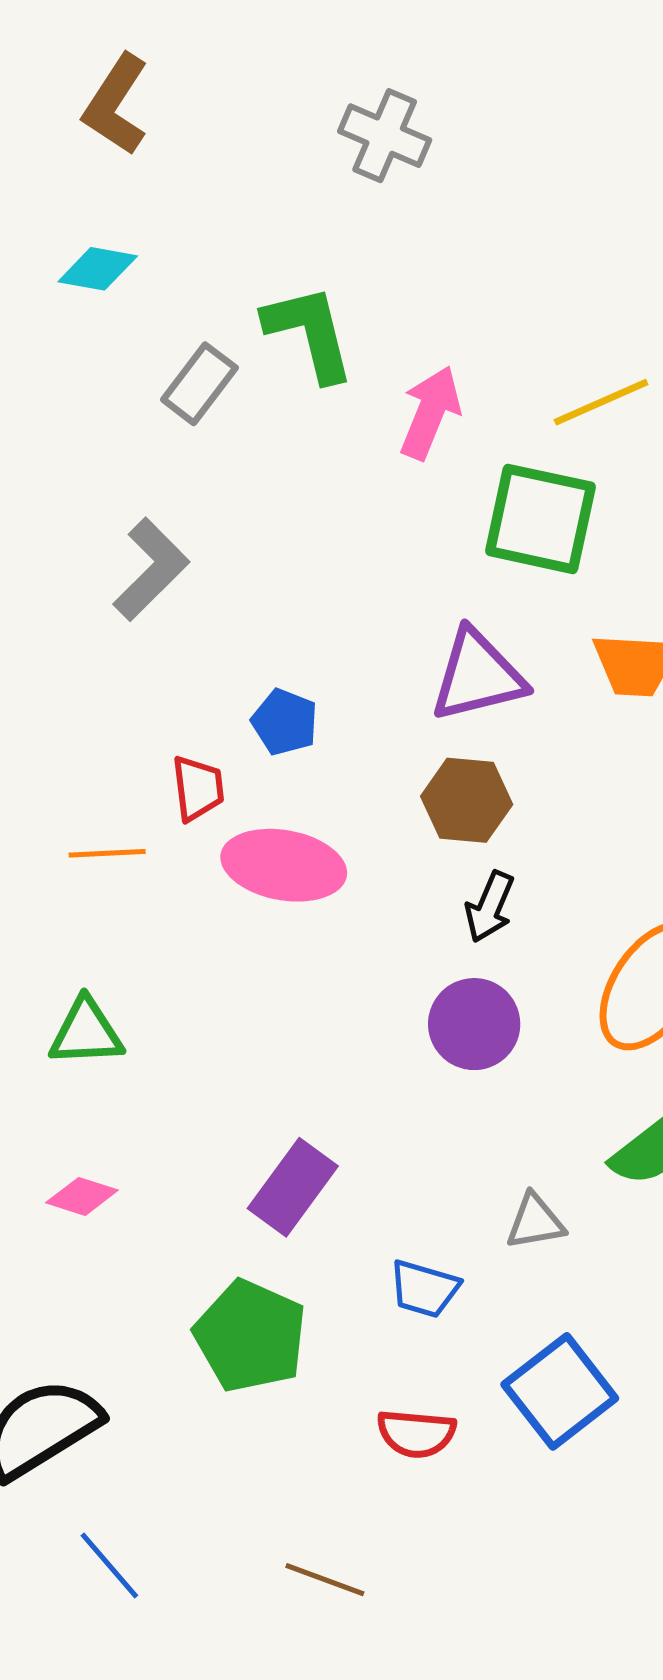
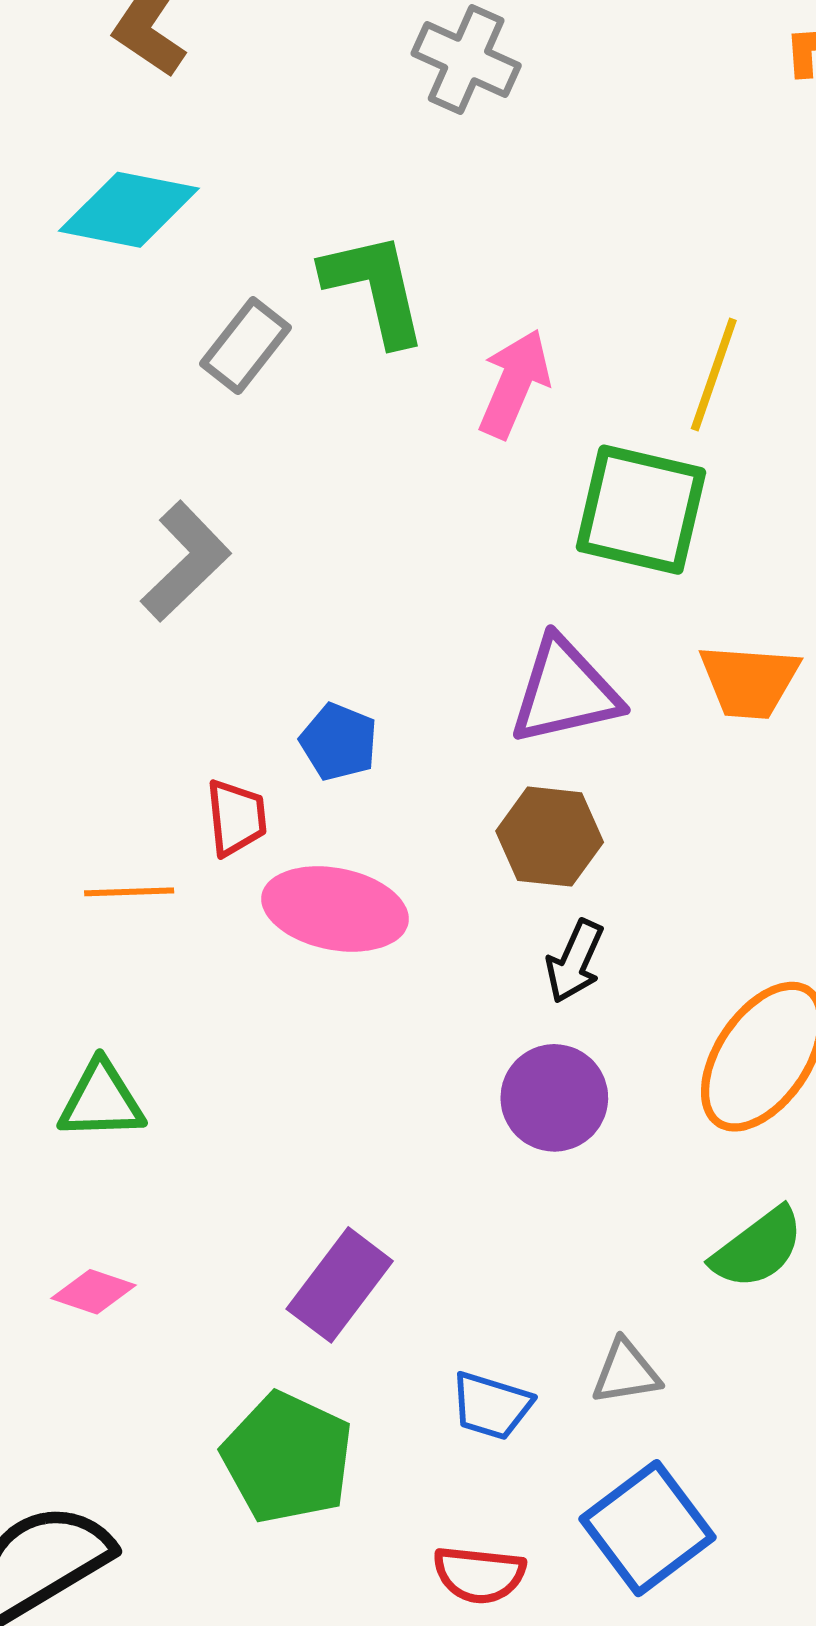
cyan diamond: (98, 269) -> (129, 210), size x1.5
yellow line: (601, 402) -> (714, 374), turned -48
gray triangle: (535, 1222) -> (626, 1372), moved

